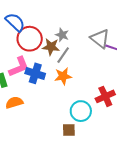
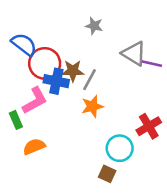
gray star: (62, 35) -> (94, 26), moved
blue cross: (35, 73) -> (56, 81), moved
brown square: (69, 130) -> (107, 174), turned 32

